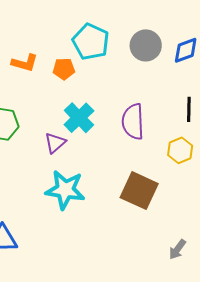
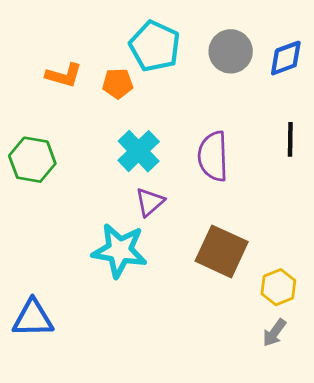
purple triangle: (55, 143) -> (150, 202), moved
yellow hexagon: (180, 150) -> (278, 287), moved

